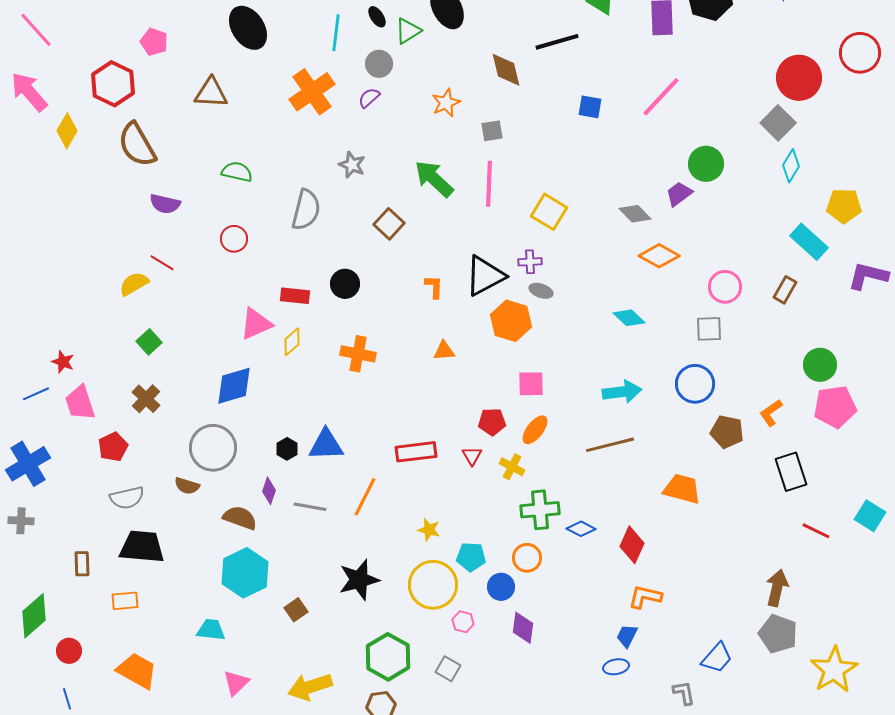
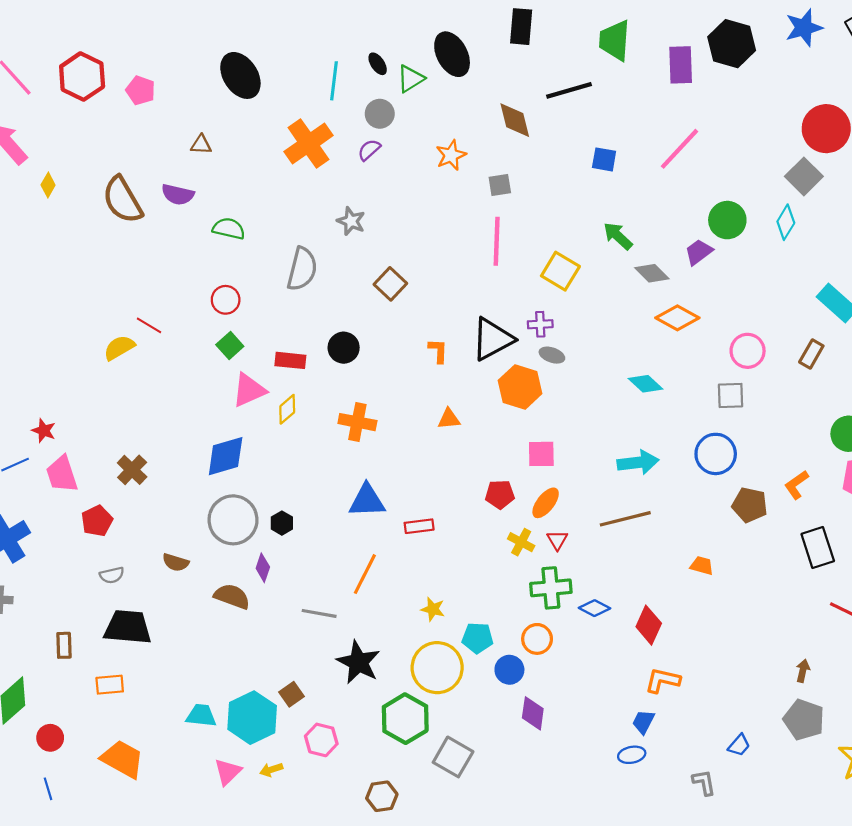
red hexagon: (113, 84) -> (82, 77), moved
brown triangle: (211, 93) -> (201, 145), size x0.6
yellow diamond: (67, 131) -> (48, 185), size x0.7
cyan diamond: (791, 166) -> (786, 222), moved
green arrow: (434, 179) -> (618, 236), moved, size x0.7
purple semicircle: (165, 204) -> (178, 195), moved
green square: (149, 342) -> (230, 346), moved
blue triangle: (326, 445) -> (367, 501), moved
gray circle: (213, 448) -> (233, 520), moved
red rectangle: (416, 452) -> (419, 526), size x0.7
red triangle: (472, 456) -> (557, 540), moved
orange trapezoid: (682, 489) -> (702, 566), size x0.6
gray semicircle: (127, 498) -> (112, 575), size x0.7
gray line: (310, 507) -> (319, 613), moved
cyan hexagon: (245, 573) -> (252, 718), moved
black star: (359, 580) -> (358, 662), turned -30
brown arrow: (777, 588) -> (803, 671), size x0.6
pink hexagon: (463, 622) -> (321, 740), moved, size x1.4
green hexagon: (388, 657) -> (405, 719), moved
blue trapezoid: (717, 658) -> (739, 745), size x0.7
gray square: (448, 669) -> (453, 757), size x1.5
yellow arrow: (310, 687) -> (271, 770), moved, size x0.5

